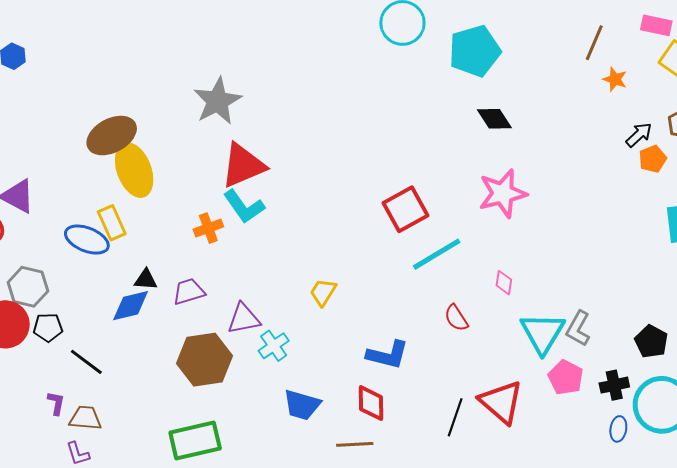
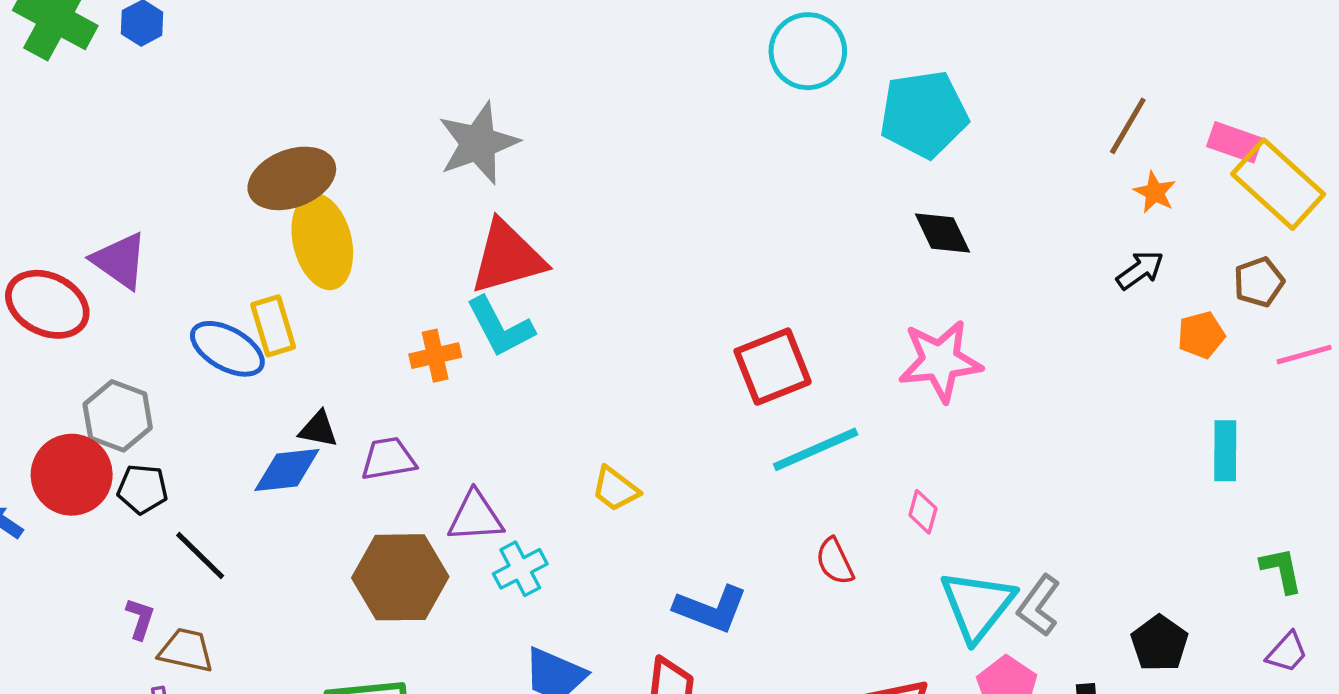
pink rectangle: (656, 25) -> (1234, 142), moved
black arrow: (639, 135) -> (1140, 270), moved
yellow trapezoid: (323, 292) -> (615, 489), turned -92

